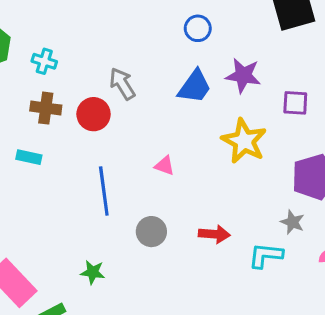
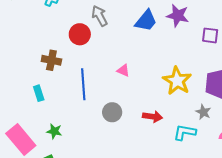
brown cross: (46, 108) -> (51, 60), moved
yellow star: (244, 141) -> (177, 81), moved
cyan rectangle: (29, 157) -> (39, 93), moved, turned 56
green star: (93, 272) -> (54, 131), moved

